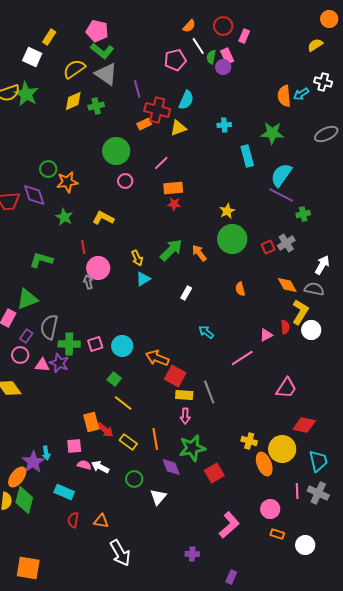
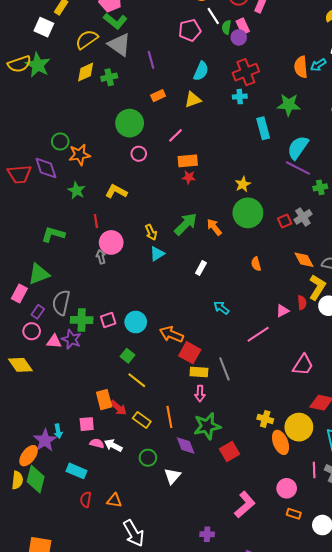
red cross: (157, 110) -> (246, 72), moved, turned -35

